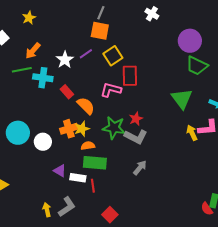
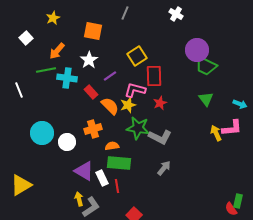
orange square: (100, 31) -> (93, 31), moved
purple circle: (190, 41) -> (197, 50), moved
purple line: (86, 54) -> (110, 76), moved
green trapezoid: (197, 66) -> (206, 66), moved
green triangle: (182, 99) -> (206, 99), size x0.7
red star: (136, 119) -> (160, 103), moved
yellow star: (82, 129) -> (128, 105), moved
purple triangle: (60, 171) -> (84, 171), size x1.5
white rectangle: (78, 178) -> (102, 178), turned 56
yellow arrow: (47, 210) -> (79, 199), moved

